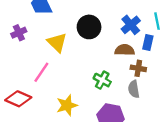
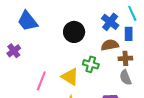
yellow triangle: (57, 43) -> (70, 77), moved
green cross: (102, 80) -> (91, 64), moved

